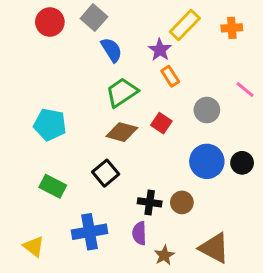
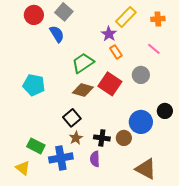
blue semicircle: (111, 50) -> (57, 34), moved
pink line: (245, 89) -> (154, 49), moved
red square: (161, 123) -> (110, 84), size x1.6
blue circle: (207, 161) -> (141, 122), moved
green rectangle: (53, 186) -> (36, 146), moved
brown star: (164, 255) -> (76, 138), moved

